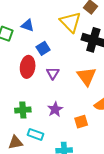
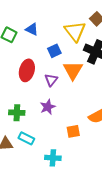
blue square: (43, 48) -> (54, 51), moved
orange triangle: (87, 76) -> (73, 70), moved
purple star: (55, 109) -> (48, 107), moved

